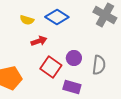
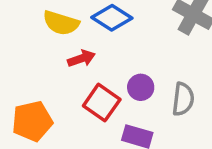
yellow semicircle: (27, 20) -> (61, 23), size x1.5

